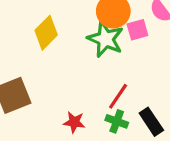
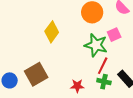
pink square: (137, 30) -> (114, 35), moved
green star: (105, 39) -> (96, 45), moved

